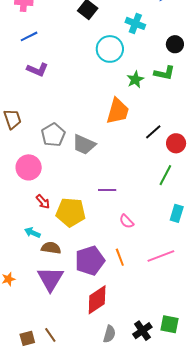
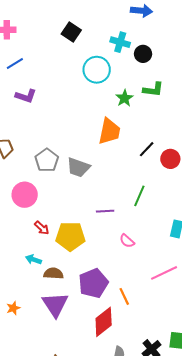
black circle: (175, 44) -> (143, 54), moved
green line: (165, 175) -> (139, 196), moved
orange line: (120, 257) -> (124, 296), moved

